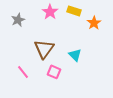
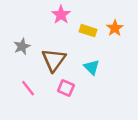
yellow rectangle: (74, 11) -> (88, 31), moved
gray star: (18, 20) -> (22, 46), moved

